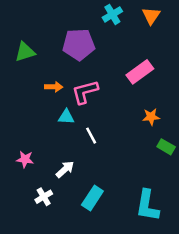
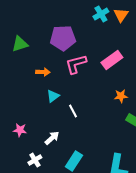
cyan cross: (112, 14) -> (101, 14), moved
pink L-shape: (85, 92) -> (76, 64), moved
cyan triangle: (66, 117) -> (53, 96), turned -40

